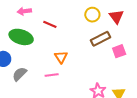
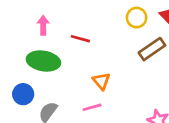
pink arrow: (24, 11) -> (43, 25), turned 104

